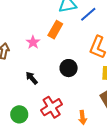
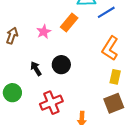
black circle: (69, 68) -> (61, 65), moved
green circle: (19, 114) -> (12, 93), moved

